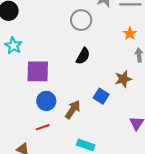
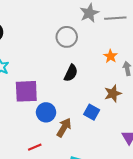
orange star: (130, 33) -> (111, 56), moved
blue circle: (46, 101) -> (46, 112), moved

